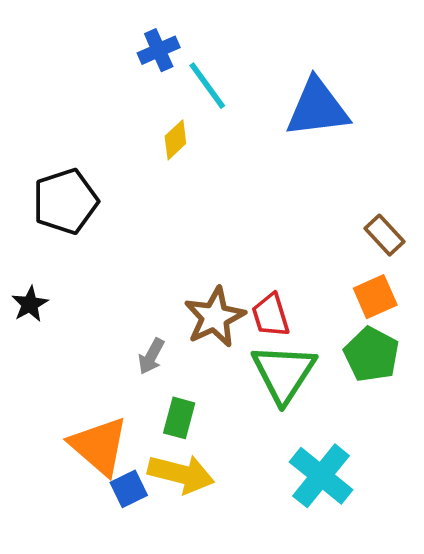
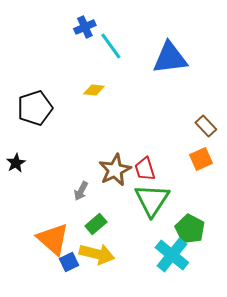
yellow diamond: (175, 140) -> (94, 90), moved, turned 50
green pentagon: (371, 354) -> (190, 229), moved
green rectangle: (179, 418) -> (96, 224), turned 35

